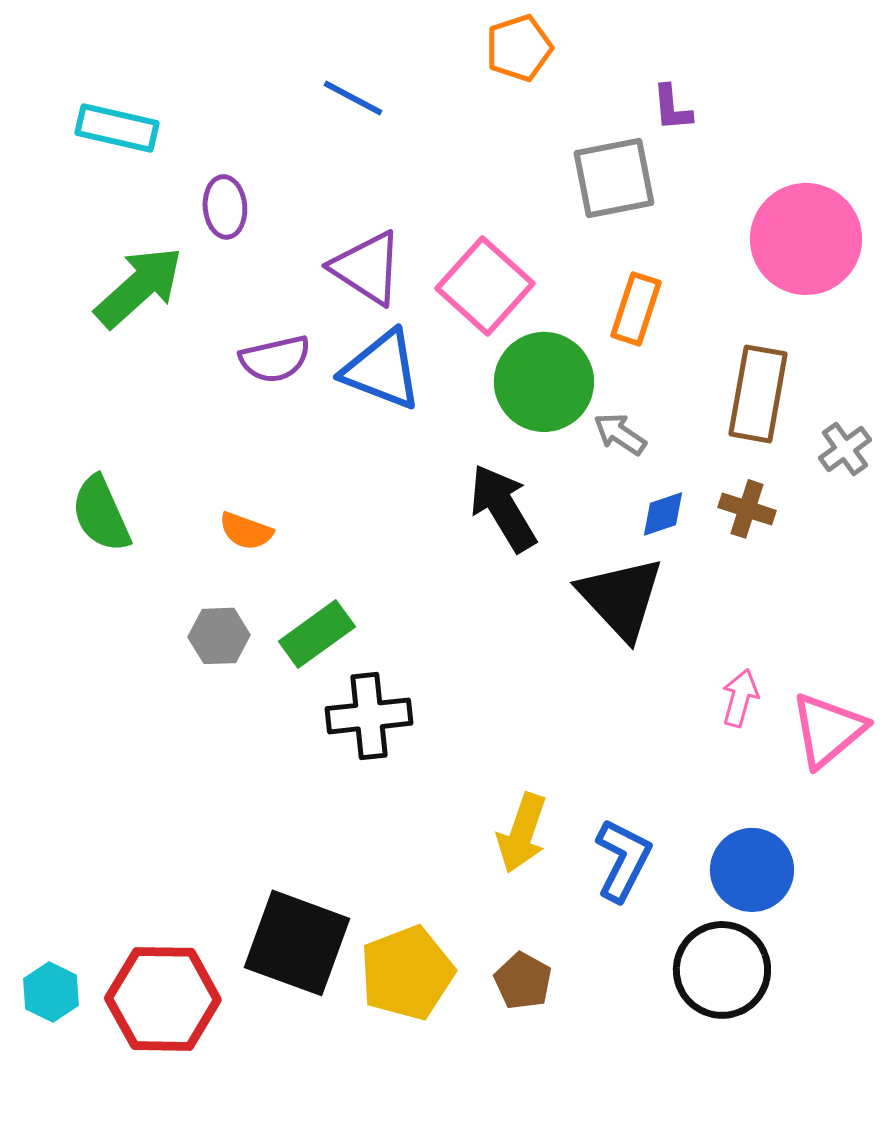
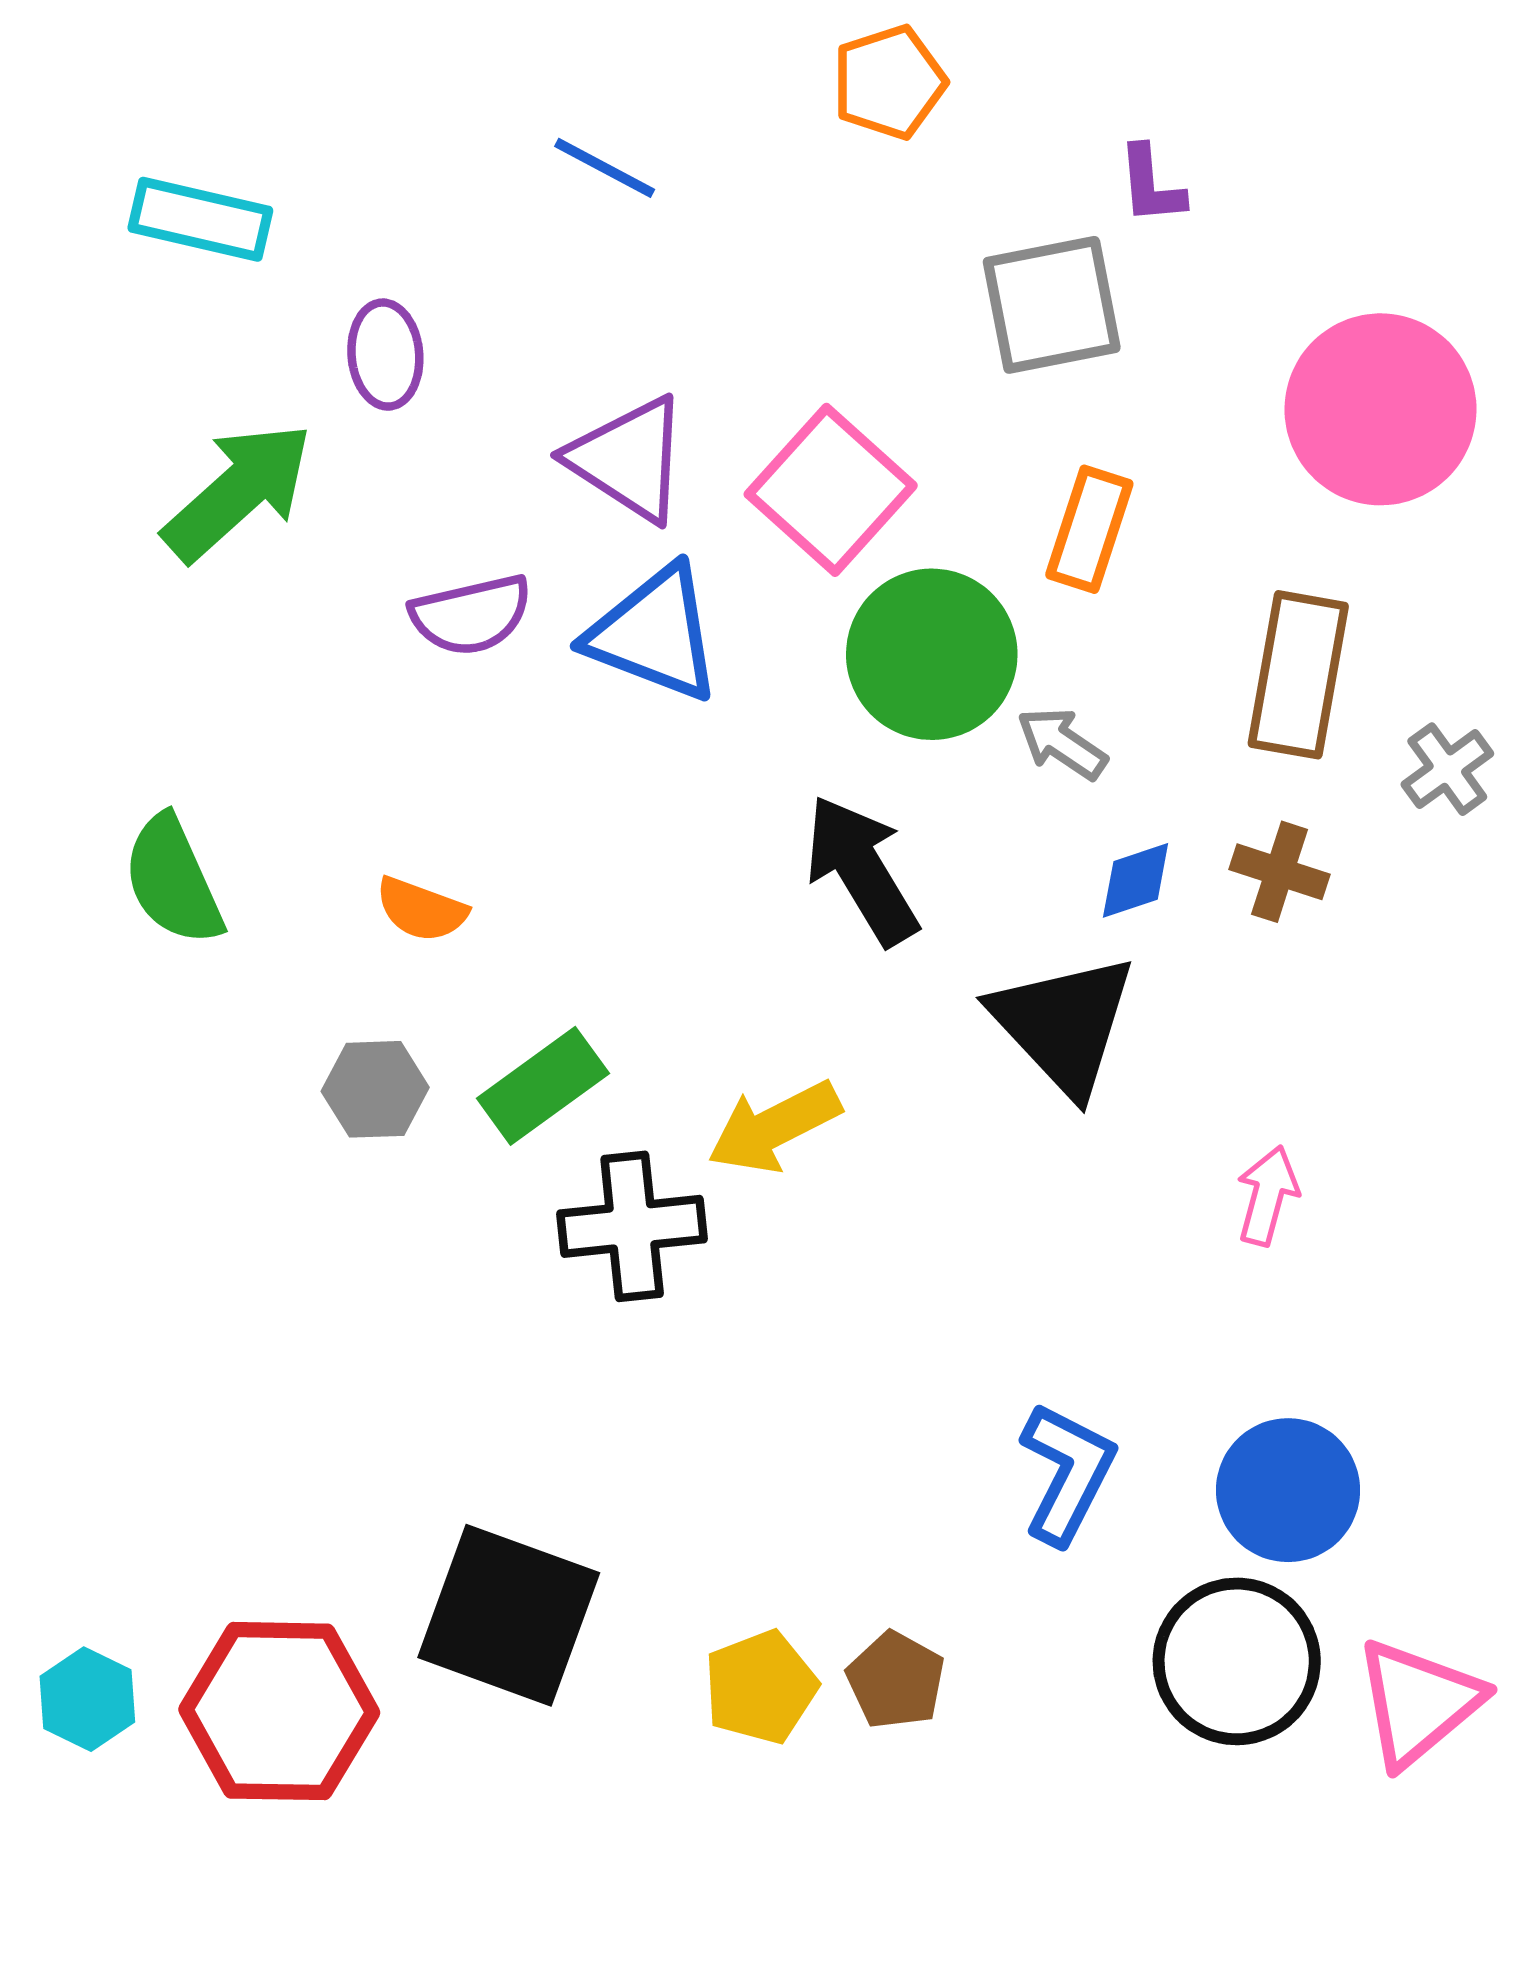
pink triangle: (828, 730) -> (1418, 1703), moved
yellow arrow: (522, 833) -> (774, 1127), moved, turned 44
yellow pentagon: (407, 973) -> (760, 1687), moved, size x0.7

